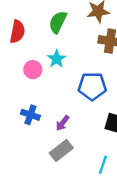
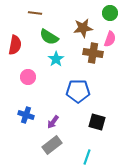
green semicircle: (58, 22) -> (49, 37), turned -84
cyan star: (57, 59) -> (56, 59), moved

